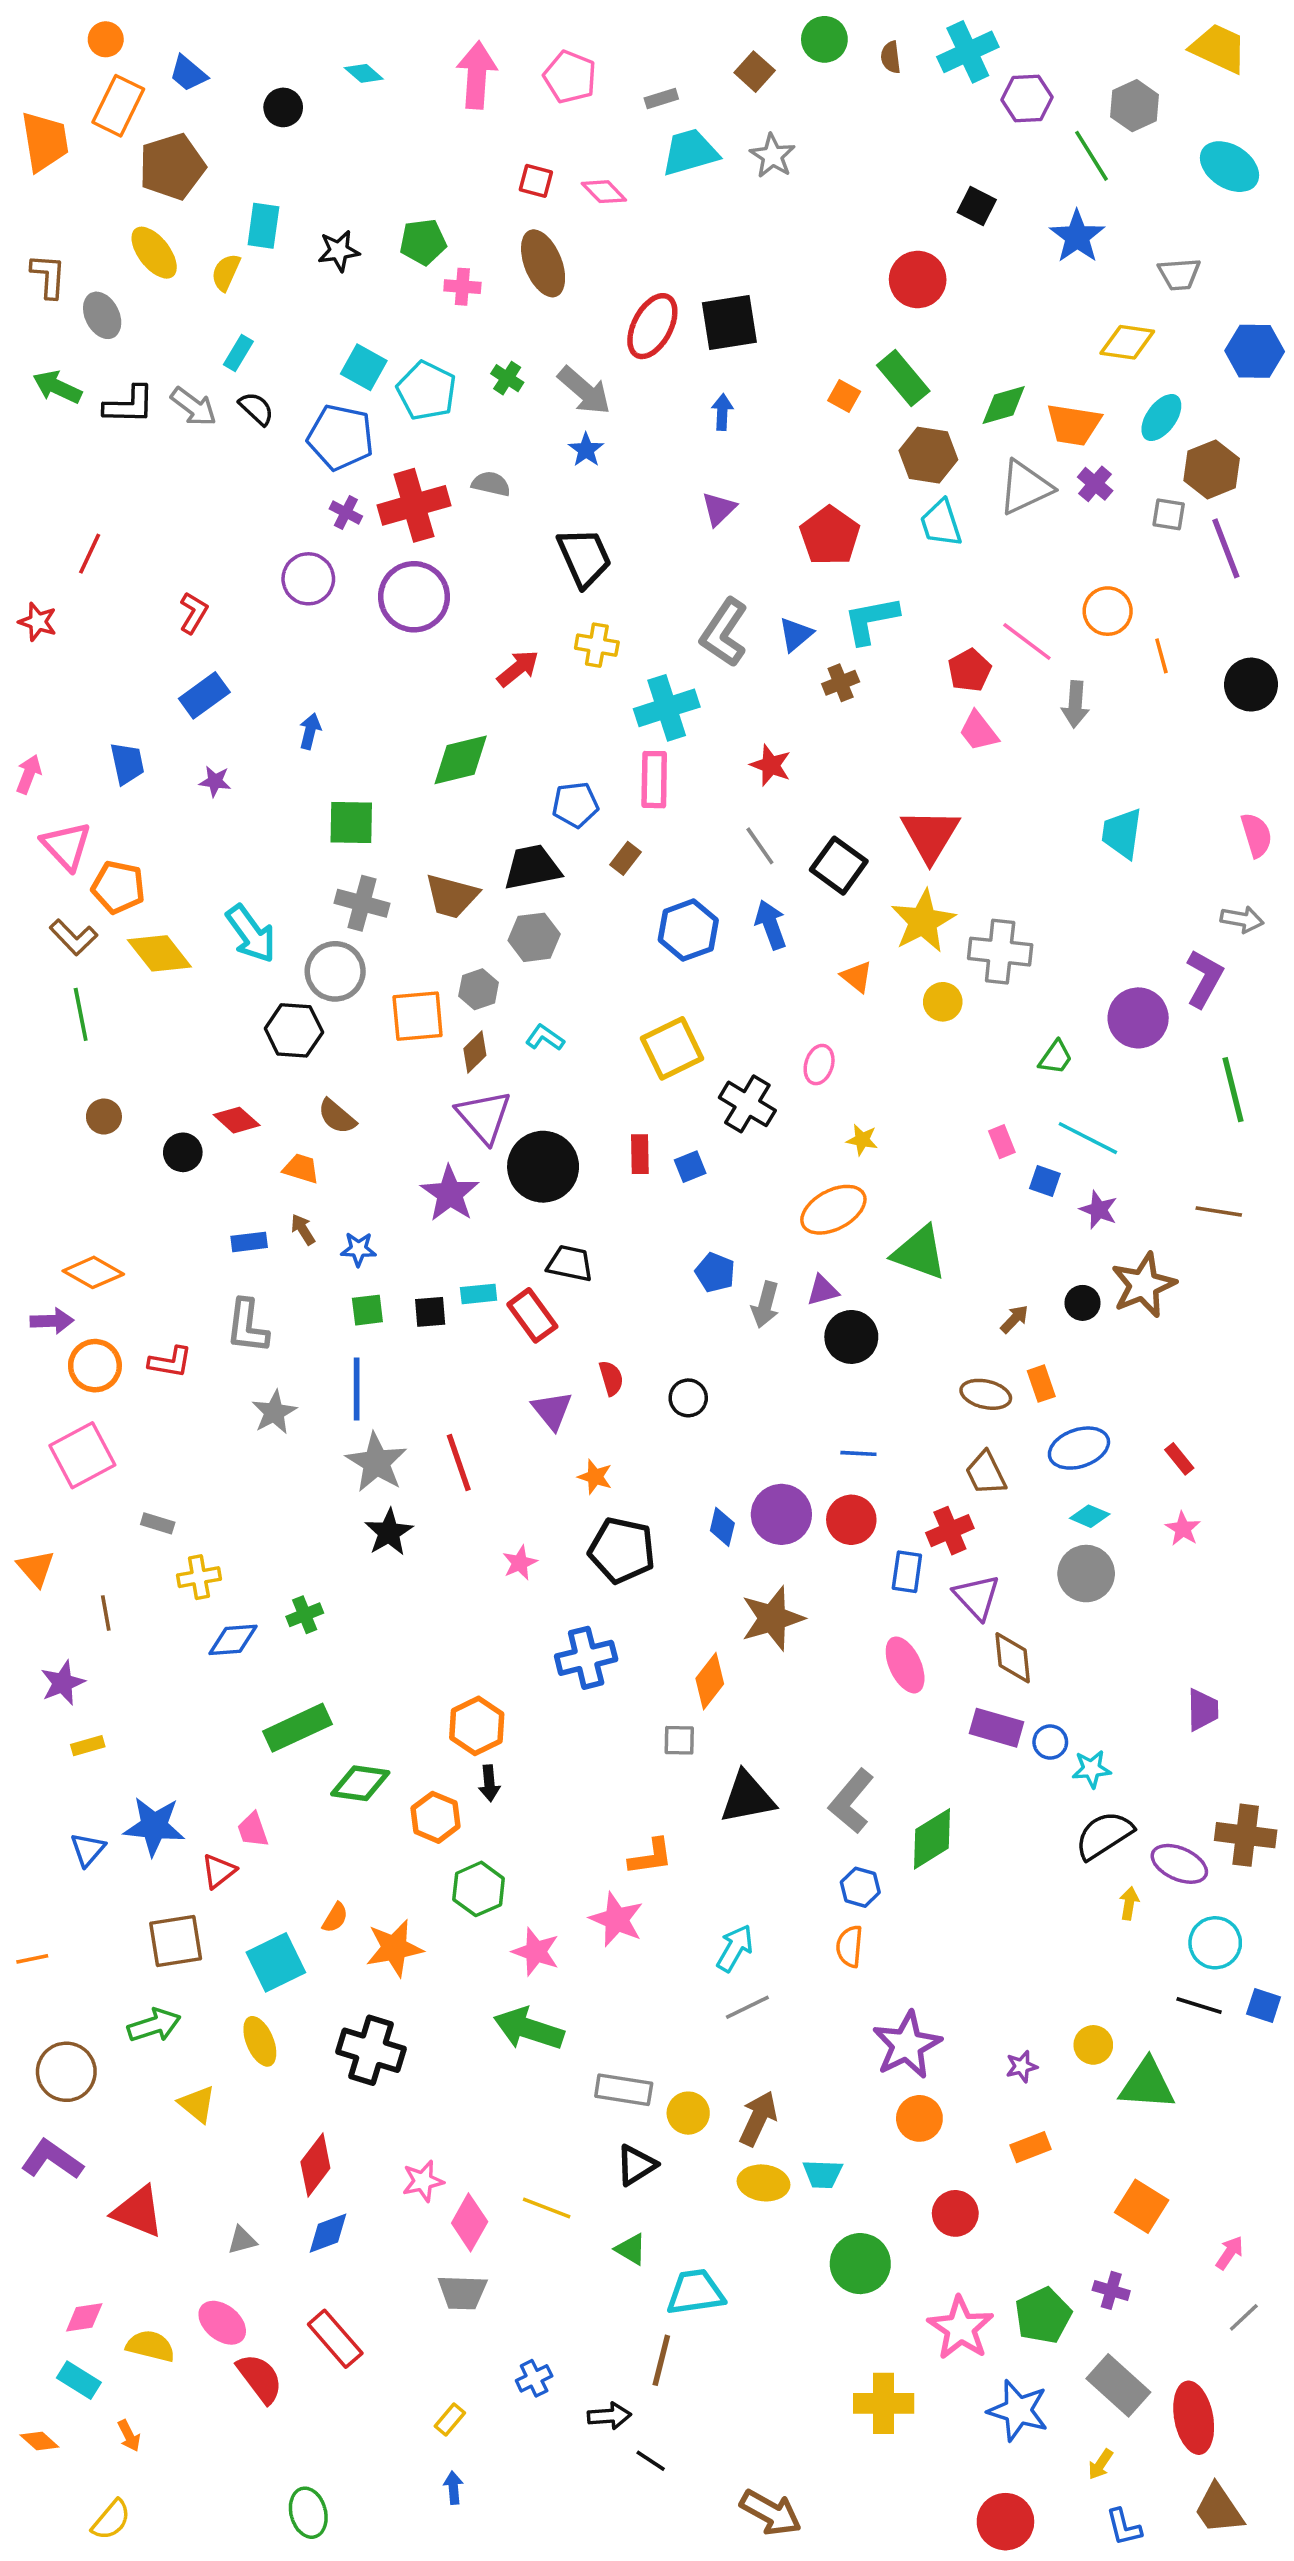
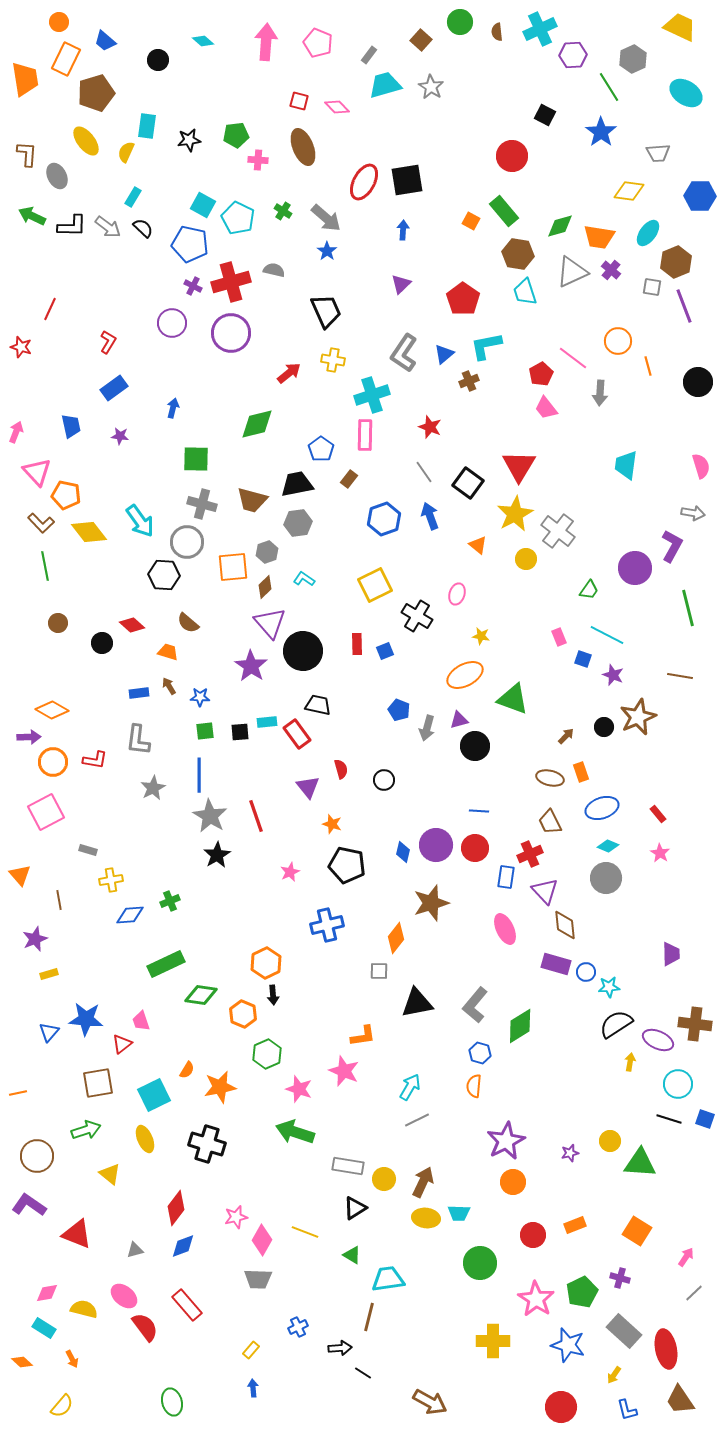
gray rectangle: (661, 98) -> (369, 55), turned -36
blue pentagon: (575, 805) -> (321, 449), turned -30
gray cross: (1000, 952) -> (558, 531), turned 32
orange rectangle: (1031, 2147) -> (575, 1225), moved

